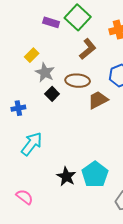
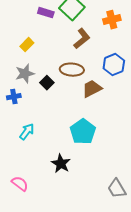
gray star: (45, 72) -> (25, 74), moved, turned 30
cyan arrow: (32, 144) -> (27, 132), size x0.7
cyan pentagon: (95, 174) -> (83, 132), moved

